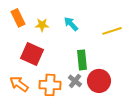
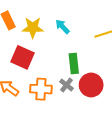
yellow star: (42, 25) -> (33, 28), size x1.5

